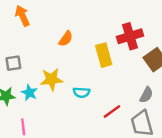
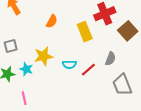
gray semicircle: (146, 95) -> (110, 59), moved
red line: (112, 112) -> (88, 70), moved

